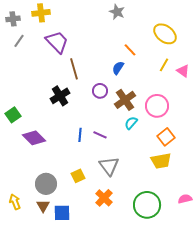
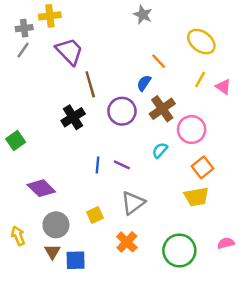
gray cross: (13, 19) -> (24, 28), moved
purple circle: (100, 91) -> (122, 111), size x1.5
brown cross: (125, 100) -> (162, 109), moved
purple diamond: (34, 138) -> (41, 188), moved
gray triangle: (109, 166) -> (133, 203), turned 30
yellow arrow: (15, 202) -> (18, 236), moved

